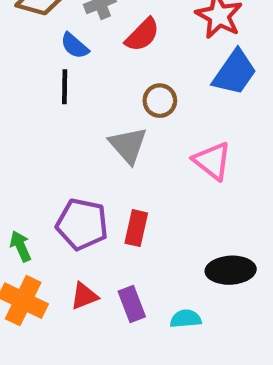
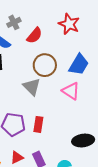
blue trapezoid: (235, 72) -> (79, 65), moved
brown circle: (160, 101) -> (45, 65), size x1.5

